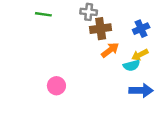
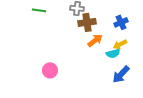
blue arrow: (141, 91) -> (121, 74), turned 132

